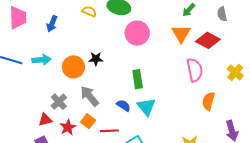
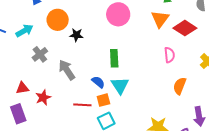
cyan arrow: (41, 60) -> (24, 31), turned -30
orange circle: (73, 67) -> (58, 20), moved
pink semicircle: (195, 70) -> (169, 55), size x0.7
gray cross: (59, 102) -> (40, 54), moved
orange square: (88, 121) -> (103, 100), moved, turned 32

